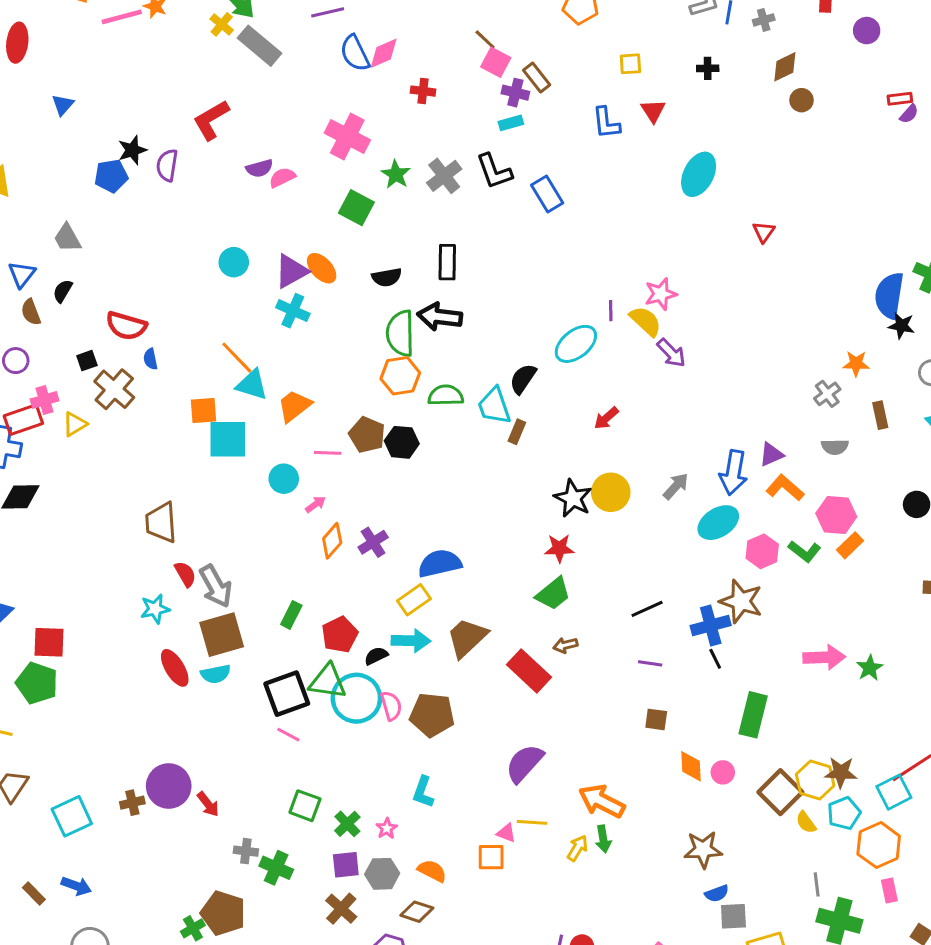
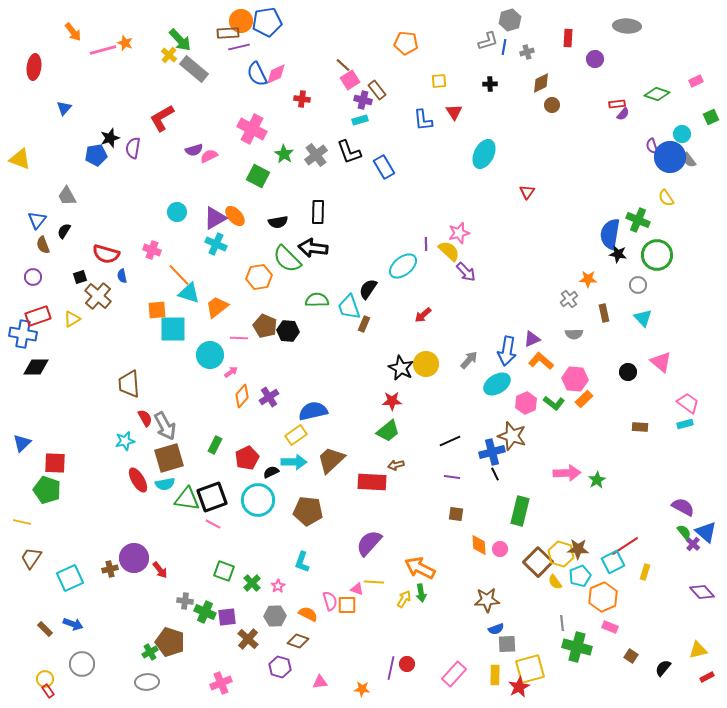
pink square: (496, 62) -> (350, 80), turned 30
green semicircle: (400, 333) -> (287, 259), turned -44
orange hexagon: (400, 376) -> (259, 277), moved
pink cross: (45, 400) -> (152, 250), moved, turned 36
cyan circle: (284, 479) -> (210, 355), size x1.4
red rectangle: (529, 671) -> (372, 482), turned -40
green triangle: (328, 682) -> (187, 499), moved
pink semicircle: (391, 706) -> (330, 601), moved
purple square: (346, 865) -> (227, 617), moved
pink rectangle: (889, 890) -> (610, 627), turned -56

